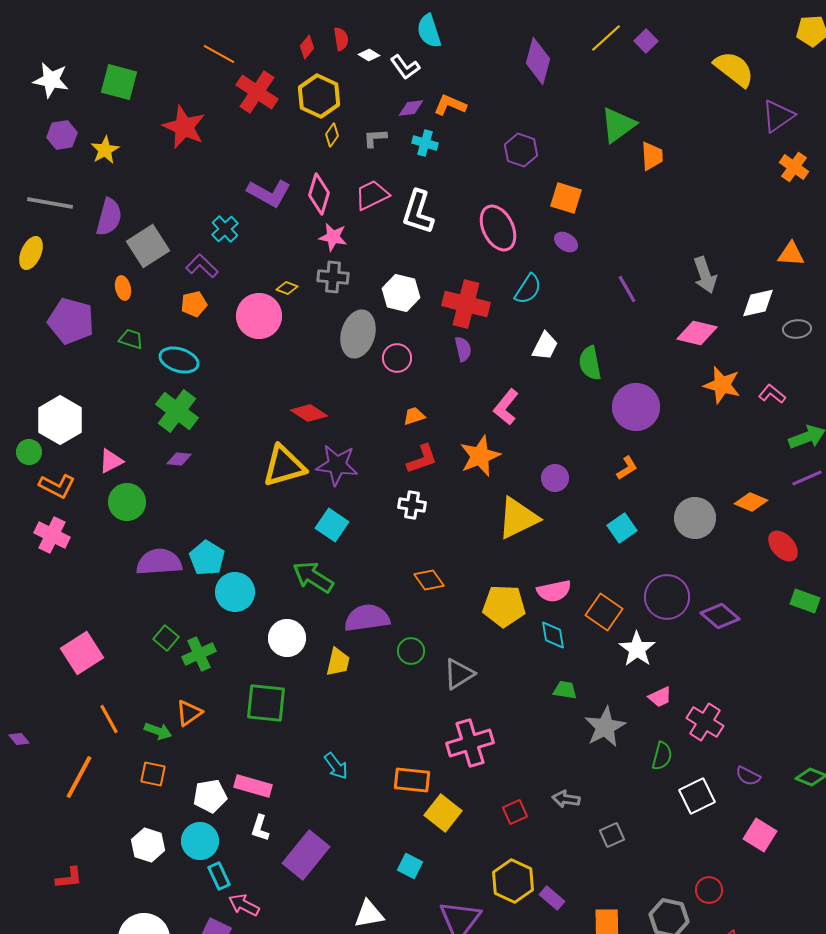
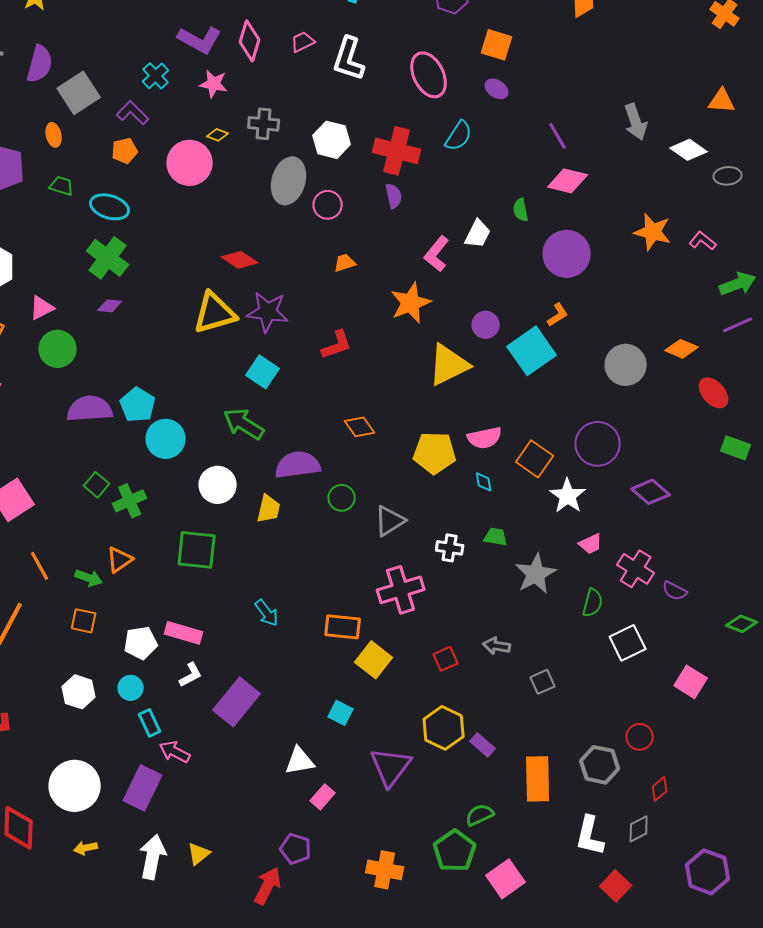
pink trapezoid: (372, 195) -> (303, 42), size x0.7
pink star: (333, 237) -> (214, 84), moved
white diamond: (758, 303) -> (689, 150), turned 48
pink diamond: (697, 333) -> (568, 181), moved
white trapezoid: (545, 346) -> (478, 234), moved
green semicircle: (590, 363) -> (521, 210), size x0.7
red L-shape: (422, 459) -> (337, 345), moved
white cross: (412, 505) -> (450, 548), moved
cyan square: (622, 528) -> (532, 351), moved, size x1.6
purple diamond: (720, 616) -> (651, 492), moved
cyan diamond: (553, 635) -> (484, 482), size x0.7
purple semicircle: (748, 776) -> (675, 591), moved
white L-shape: (260, 828) -> (191, 675), turned -136
cyan circle: (200, 841) -> (131, 688), size x0.7

